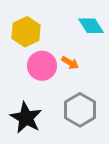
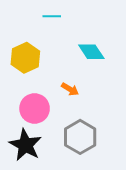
pink circle: (42, 66) -> (35, 108), moved

